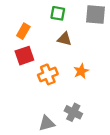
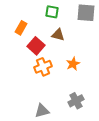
red square: (24, 56) -> (36, 46), moved, turned -30
gray cross: (73, 112) -> (76, 101), moved, turned 35

